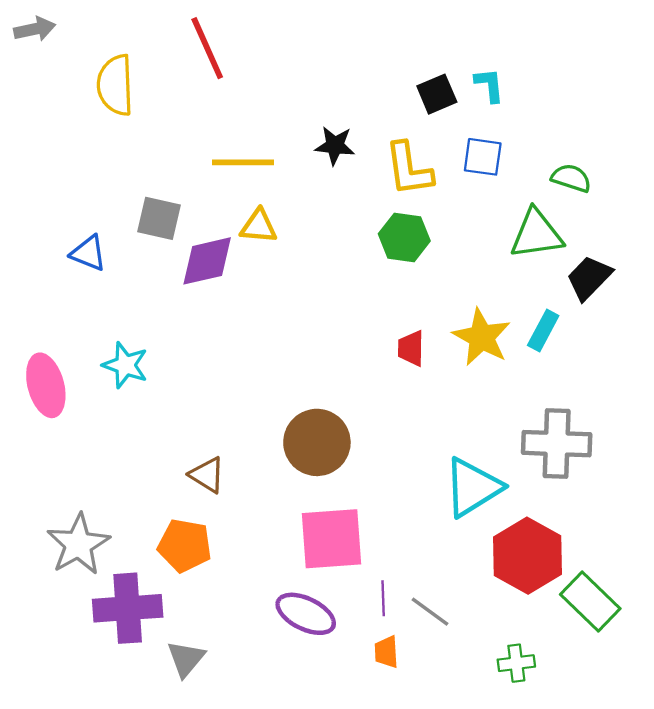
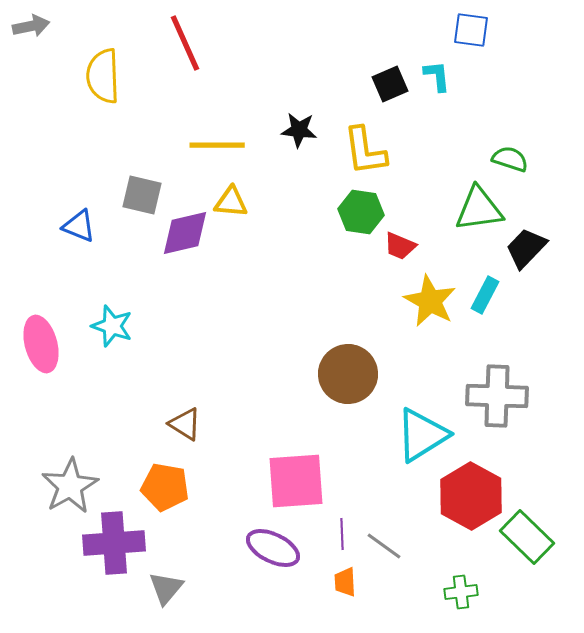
blue square: (483, 157) -> (471, 30), moved
red trapezoid: (411, 348) -> (400, 246), moved, turned -68
brown circle: (317, 442) -> (348, 374), moved

